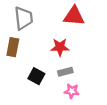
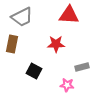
gray trapezoid: (23, 18) -> (22, 17), turned 70
gray rectangle: (65, 72) -> (82, 67), moved

